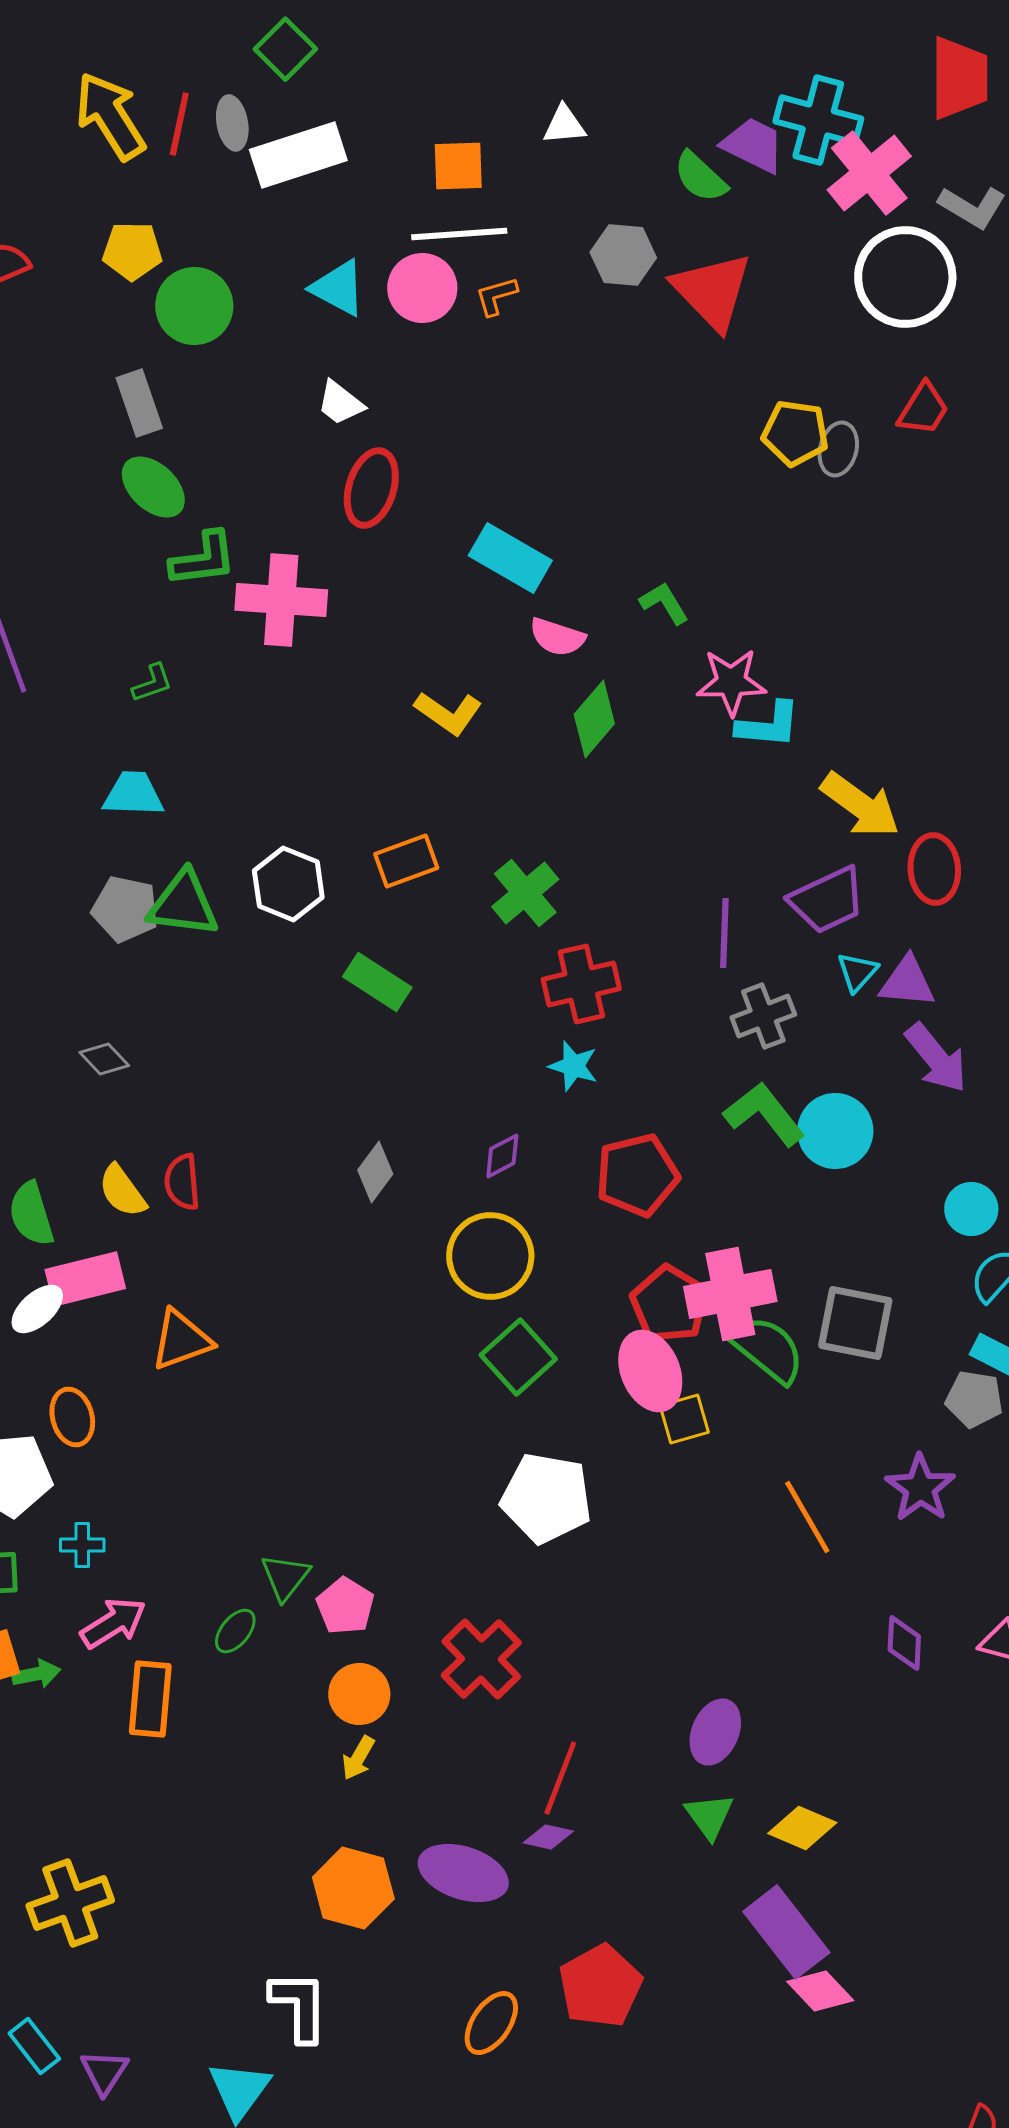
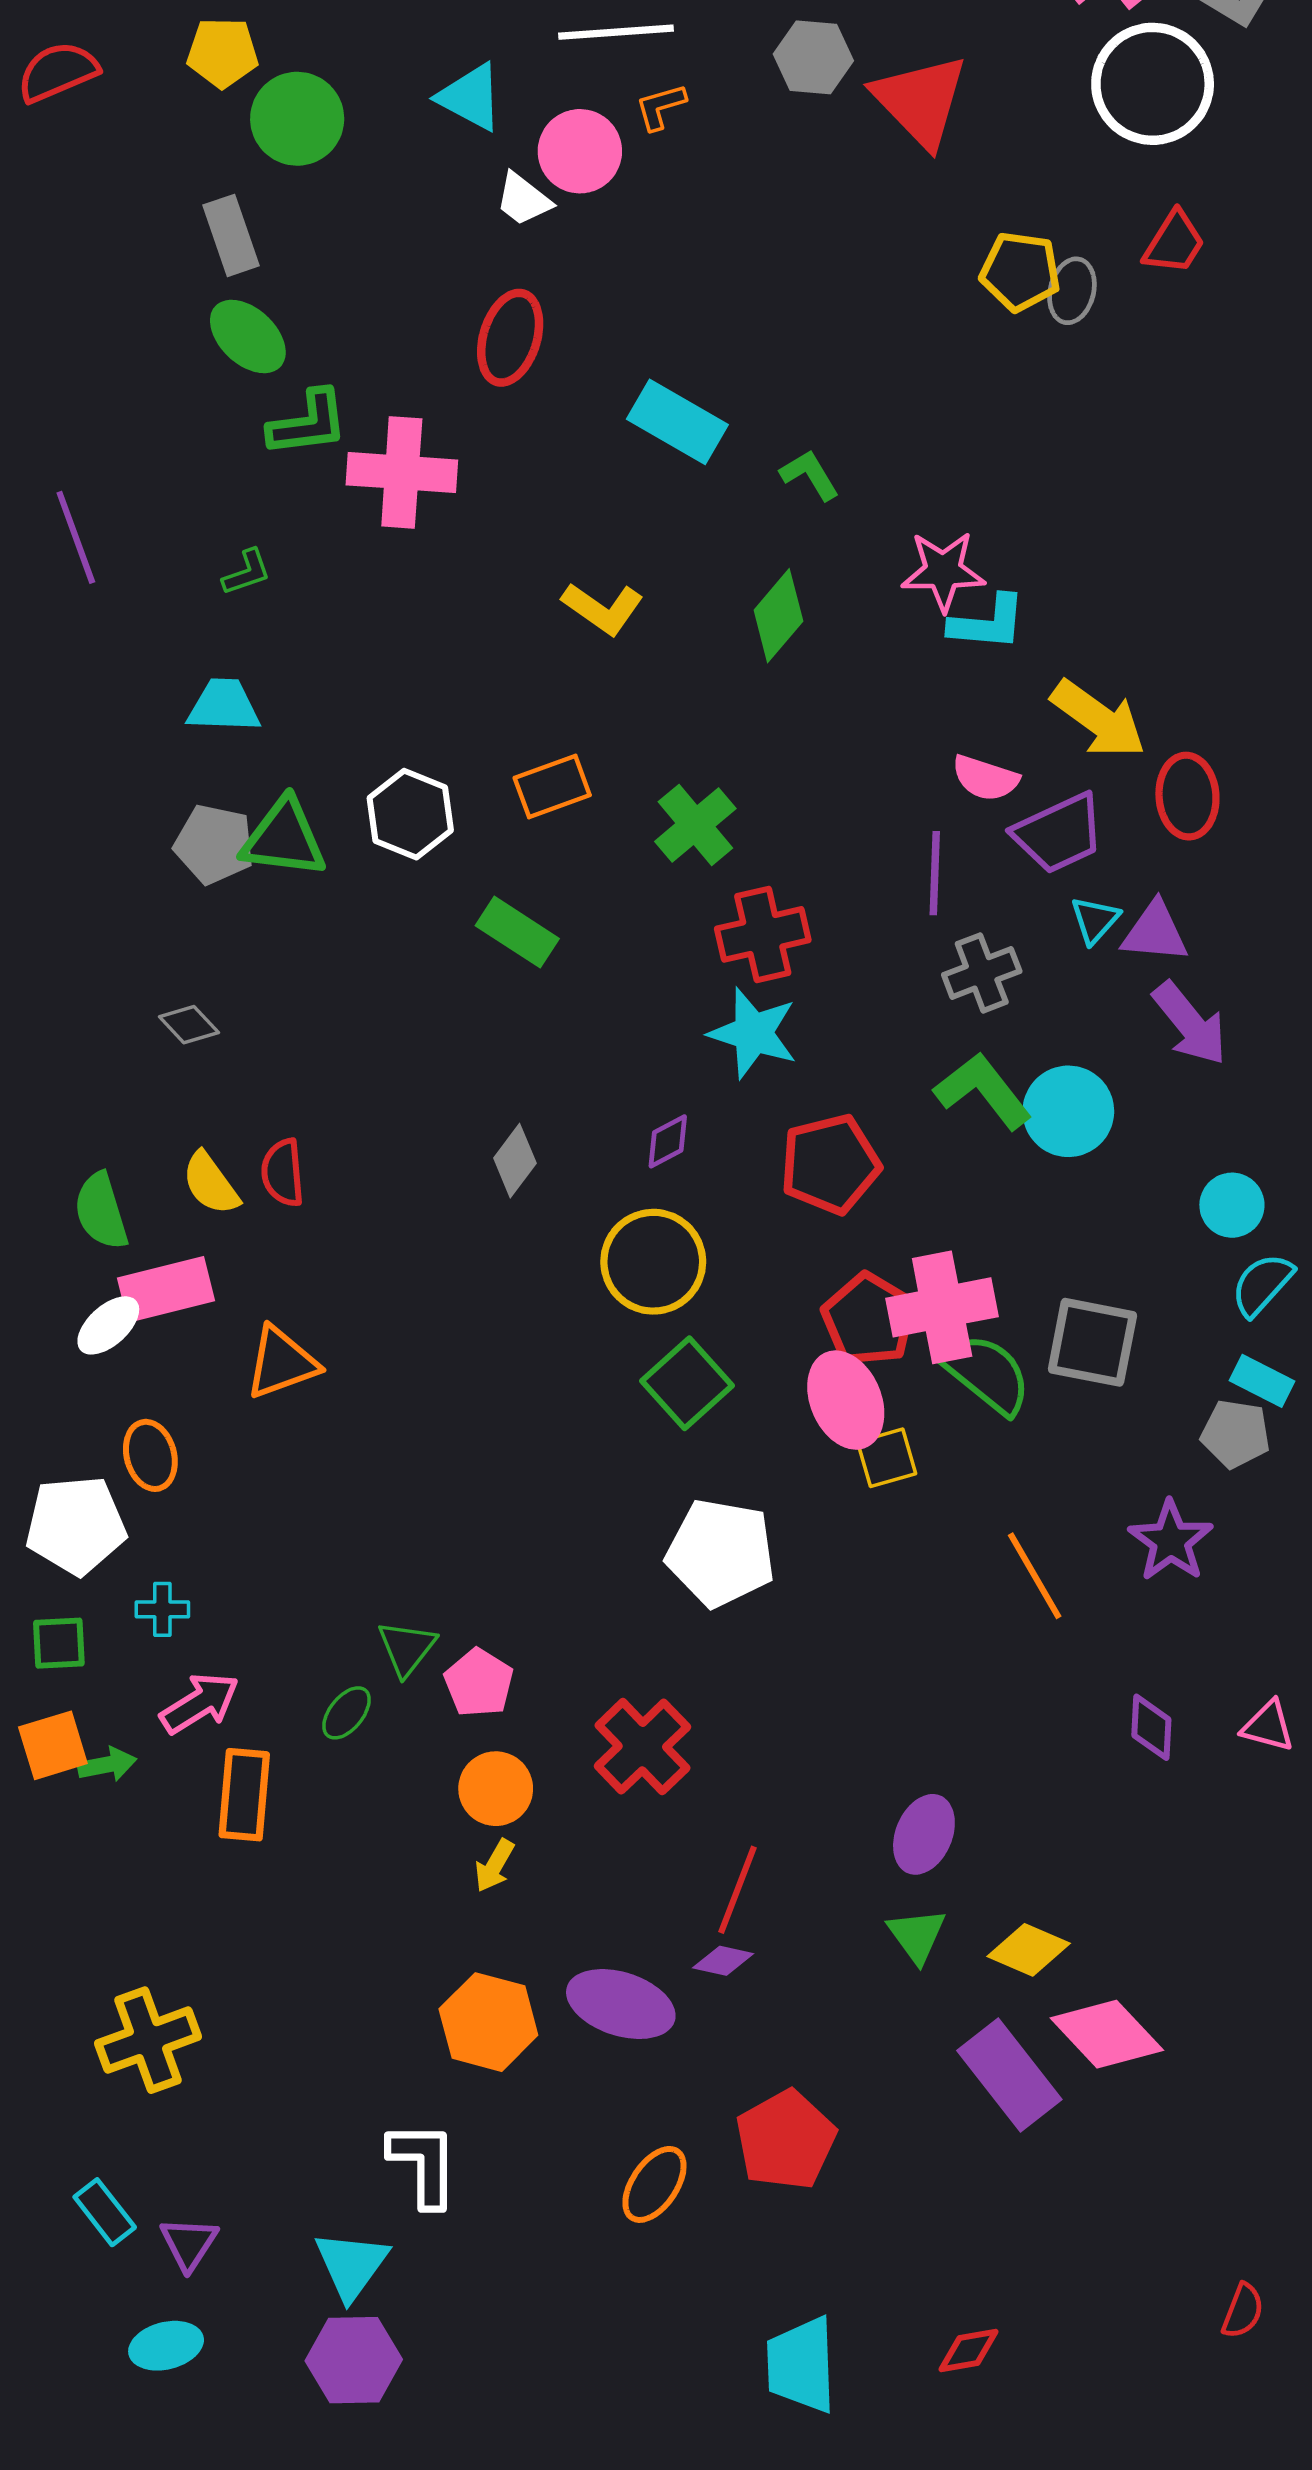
pink circle: (422, 288) -> (580, 151), moved
white trapezoid: (340, 403) -> (523, 199), moved
green L-shape: (664, 603) -> (810, 475), moved
pink semicircle: (557, 637) -> (985, 778), moved
cyan star: (573, 1066) -> (753, 1033), size x1.5
pink diamond: (820, 1991) -> (1107, 2034), moved, size x1.4

